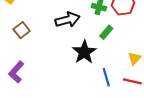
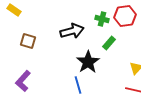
brown square: (22, 30) -> (28, 41), turned -35
blue line: (106, 77) -> (78, 85), moved

